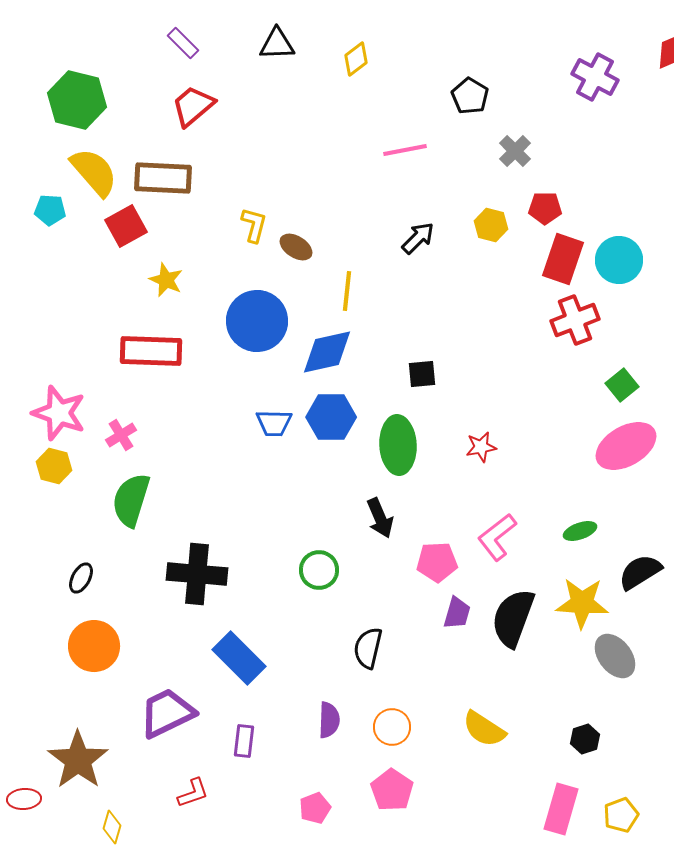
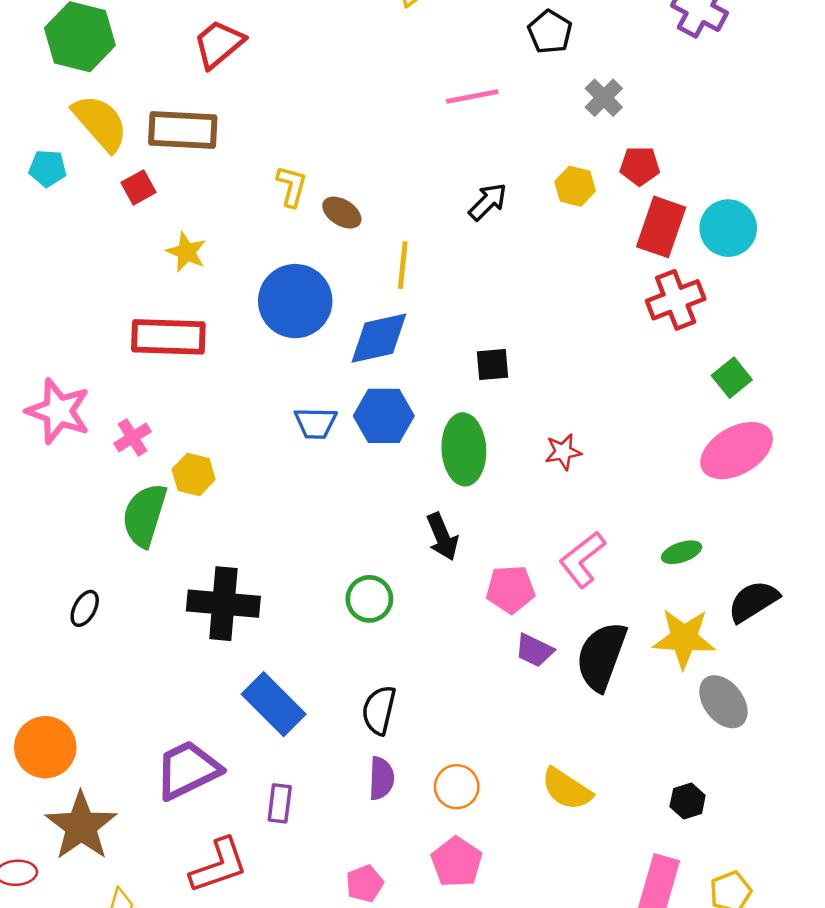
red square: (126, 226) -> (139, 187), size x0.7
yellow hexagon: (54, 466) -> (194, 474), moved
purple trapezoid: (457, 613) -> (534, 650), turned 100
orange circle: (94, 646) -> (45, 747), moved
black semicircle: (368, 648) -> (379, 710), moved
red L-shape: (193, 793) -> (219, 866), size x1.6

